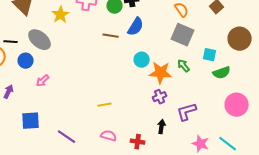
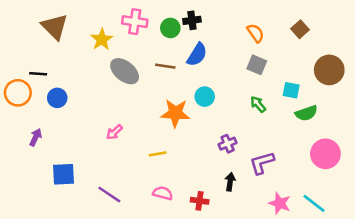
gray square: (183, 35) -> (257, 65), size x0.7
gray ellipse: (40, 40) -> (125, 71), moved
orange star: (161, 73) -> (175, 113), moved
pink arrow: (43, 81) -> (114, 132), moved

